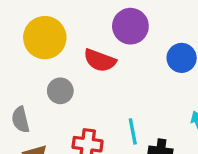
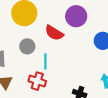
cyan line: (133, 131) -> (45, 61), moved

